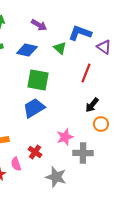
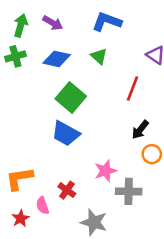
purple arrow: (39, 25) -> (53, 23), moved
blue L-shape: (80, 33) -> (107, 22), moved
green square: (38, 80) -> (71, 98), turned 30
blue trapezoid: (34, 108) -> (66, 134), turned -120

